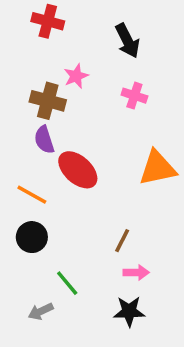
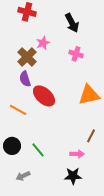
brown cross: (48, 101) -> (27, 57), turned 30
black circle: (32, 237) -> (12, 146), moved
brown line: (122, 241) -> (91, 136), moved
green line: (67, 283) -> (38, 150), moved

